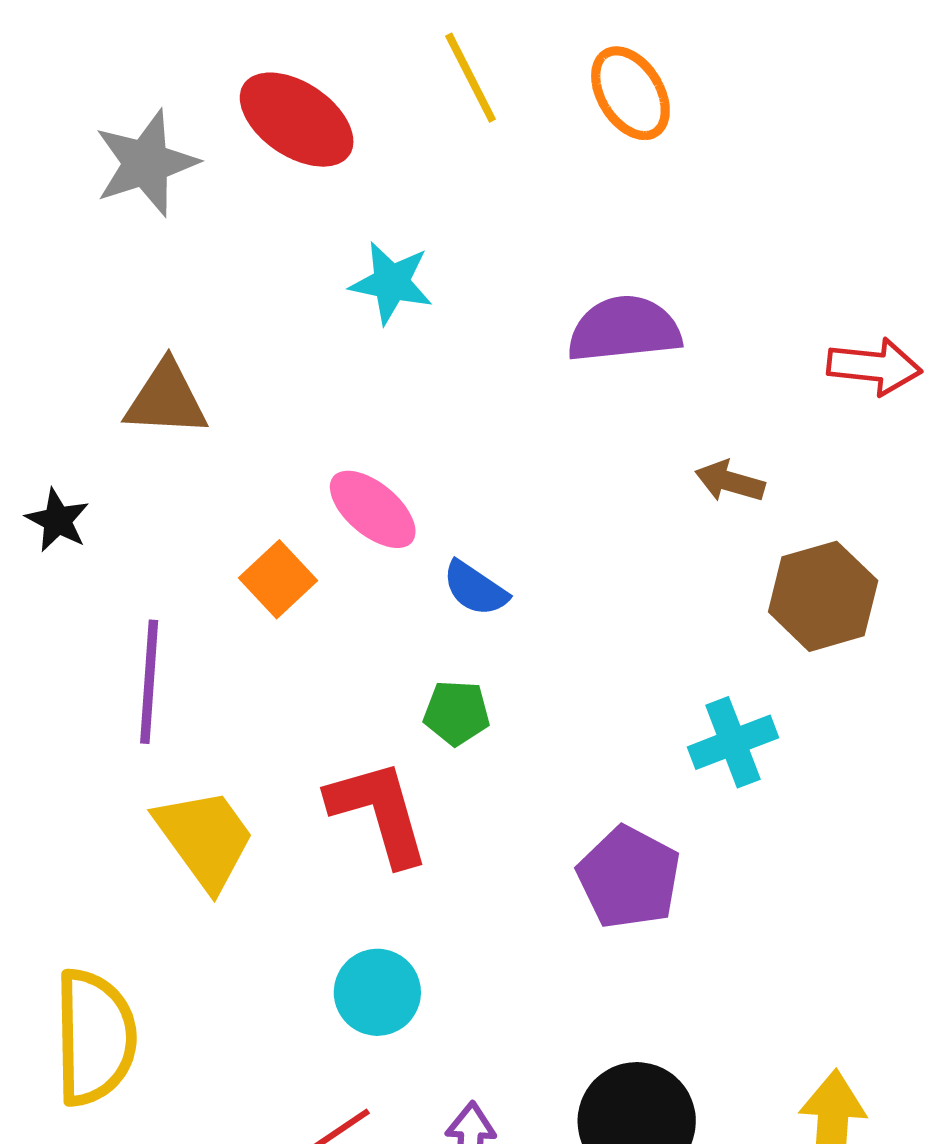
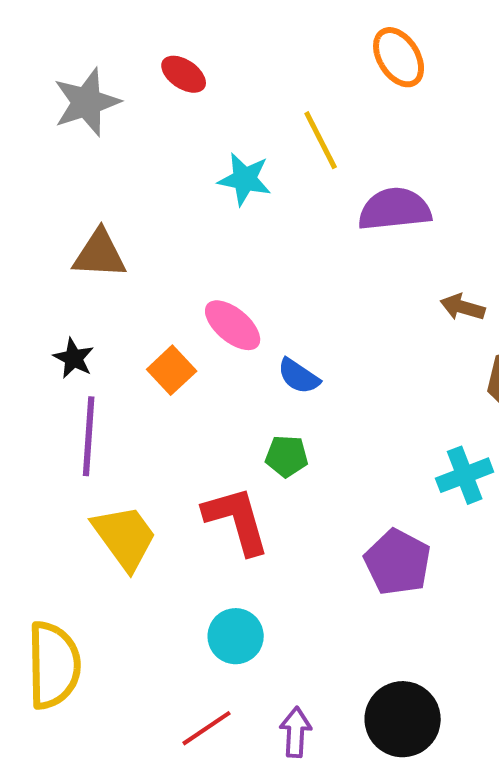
yellow line: (471, 78) -> (321, 140), moved
red ellipse: (297, 120) -> (184, 74), size x0.6
black star: (57, 520) -> (74, 358), moved

